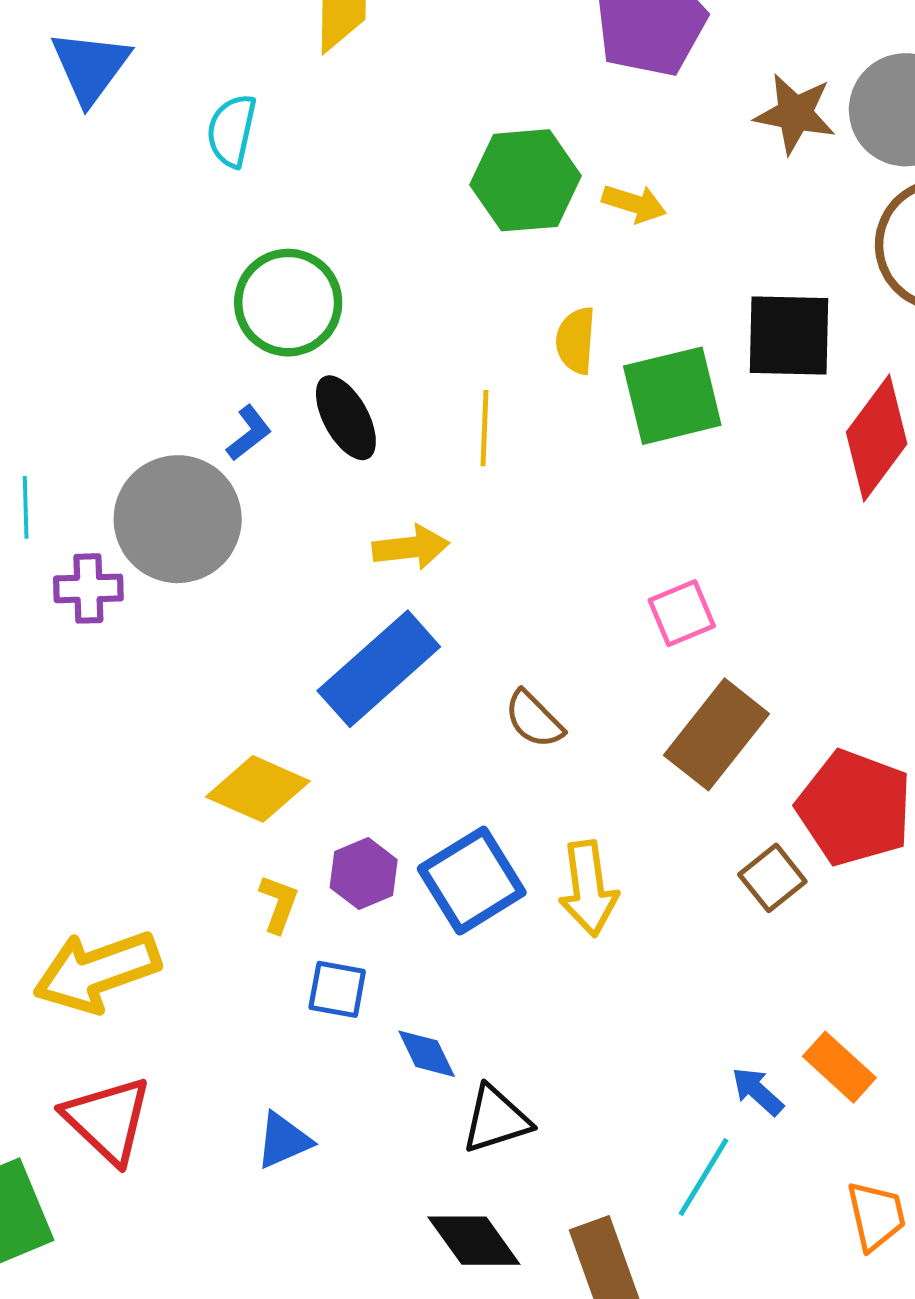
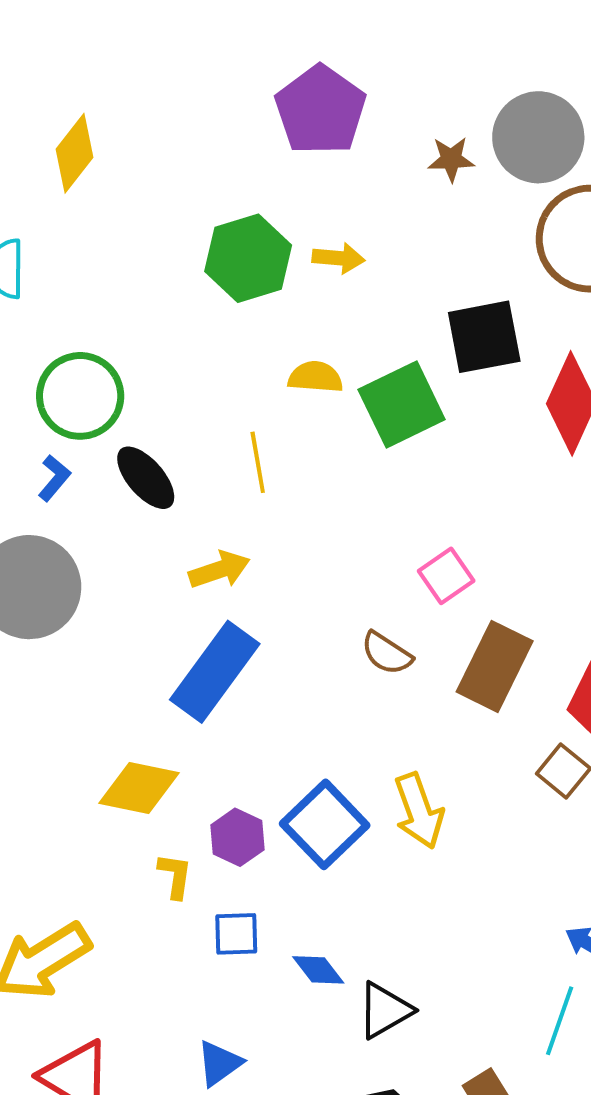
brown star: (795, 114) -> (451, 159), size x0.7
yellow semicircle: (576, 340) -> (315, 377), turned 102
blue L-shape: (249, 433) -> (54, 478), moved
brown semicircle: (534, 719) -> (387, 653), moved

